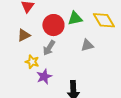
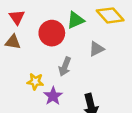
brown triangle: (24, 35) -> (13, 42), moved, turned 48
gray arrow: (49, 48) -> (65, 67), moved

